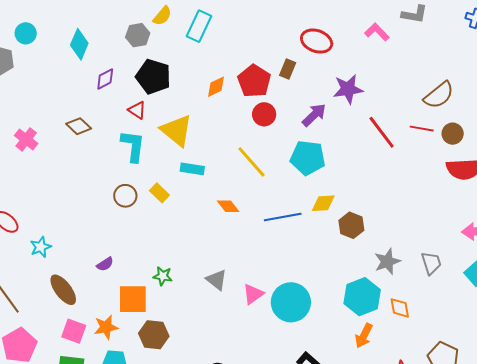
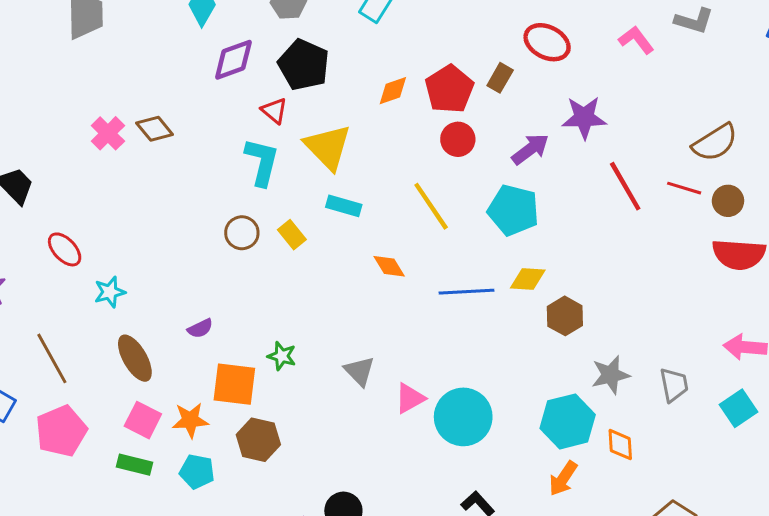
purple diamond: (105, 79) -> (233, 60), size x1.4
brown diamond: (79, 126) -> (155, 129), moved

